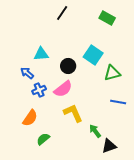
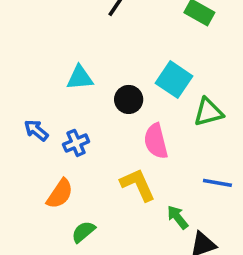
blue arrow: (27, 73) -> (36, 130), moved
pink semicircle: (63, 89) -> (156, 141), moved, turned 114
blue line: (118, 102) -> (217, 183), moved

